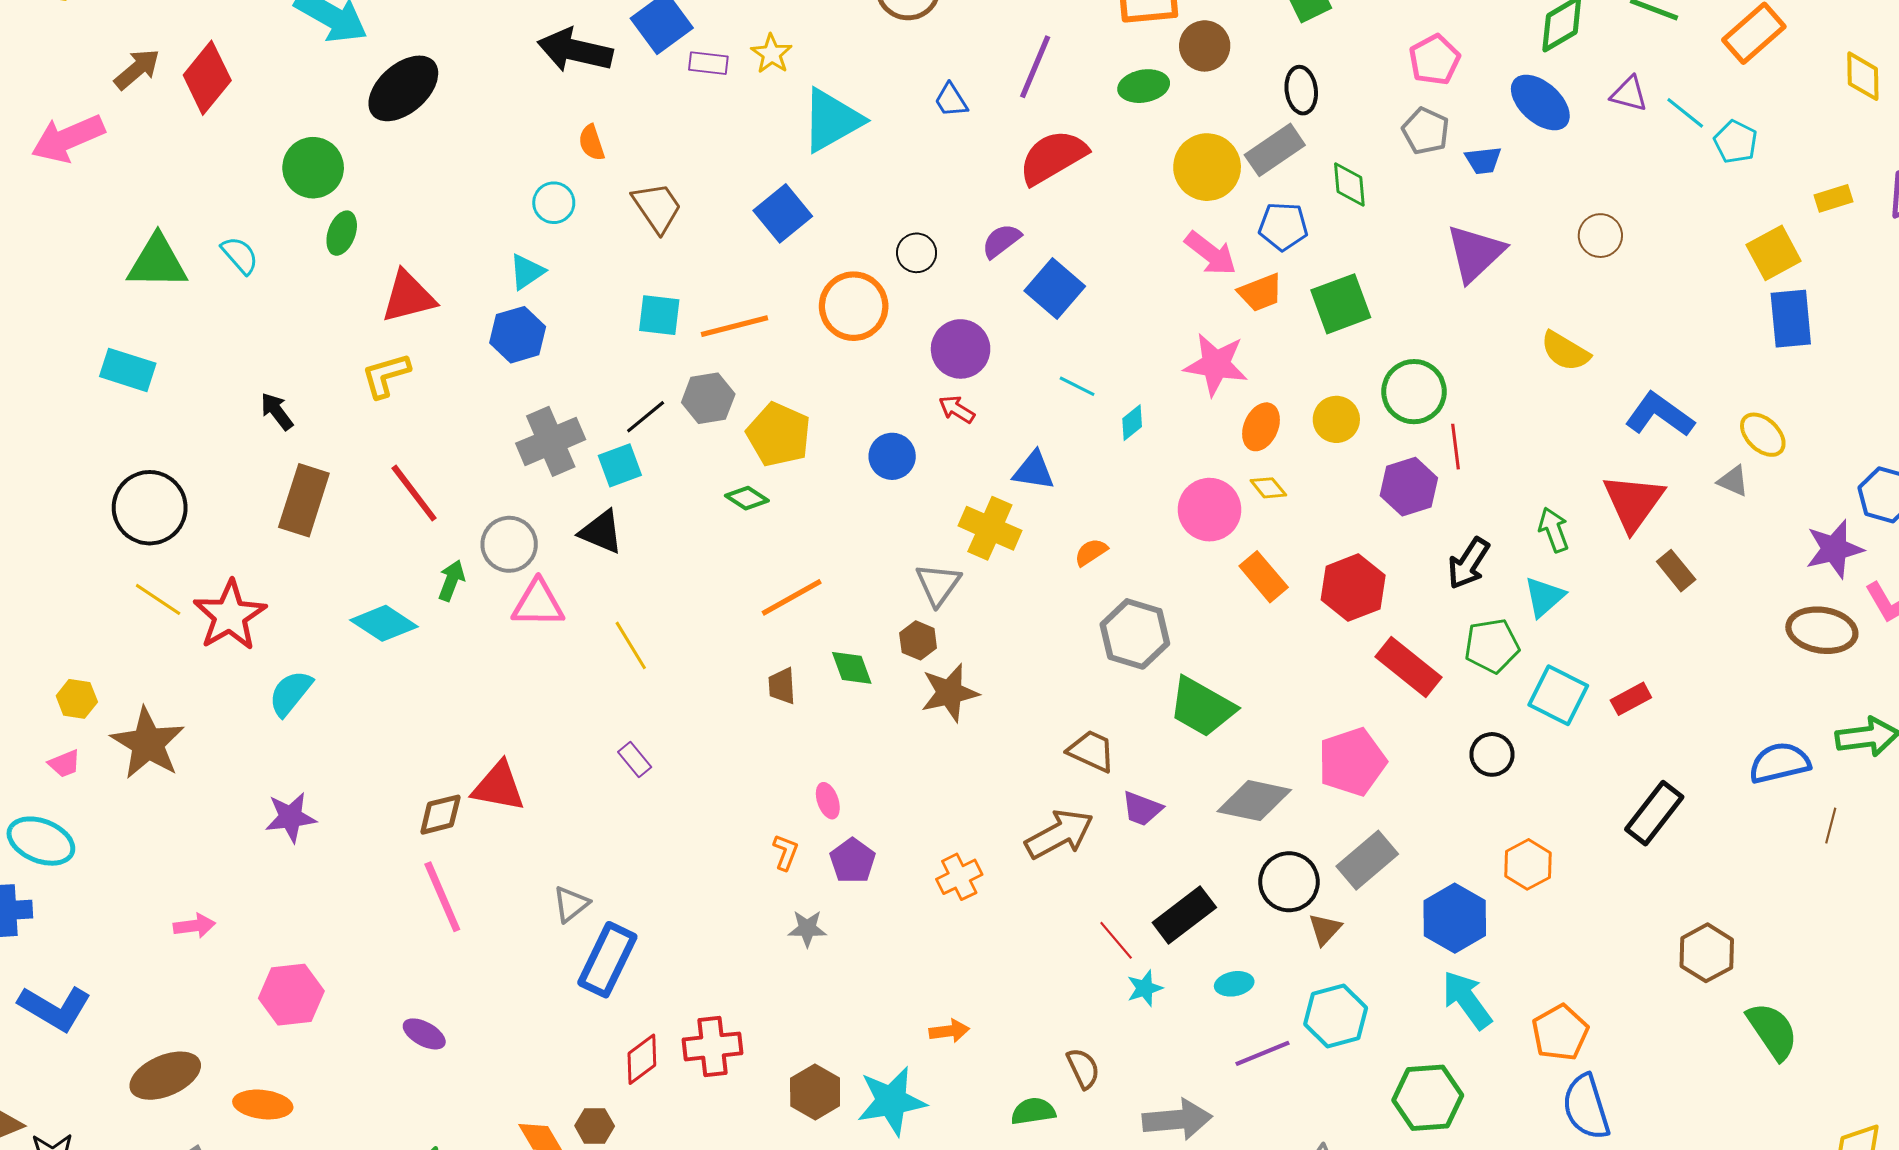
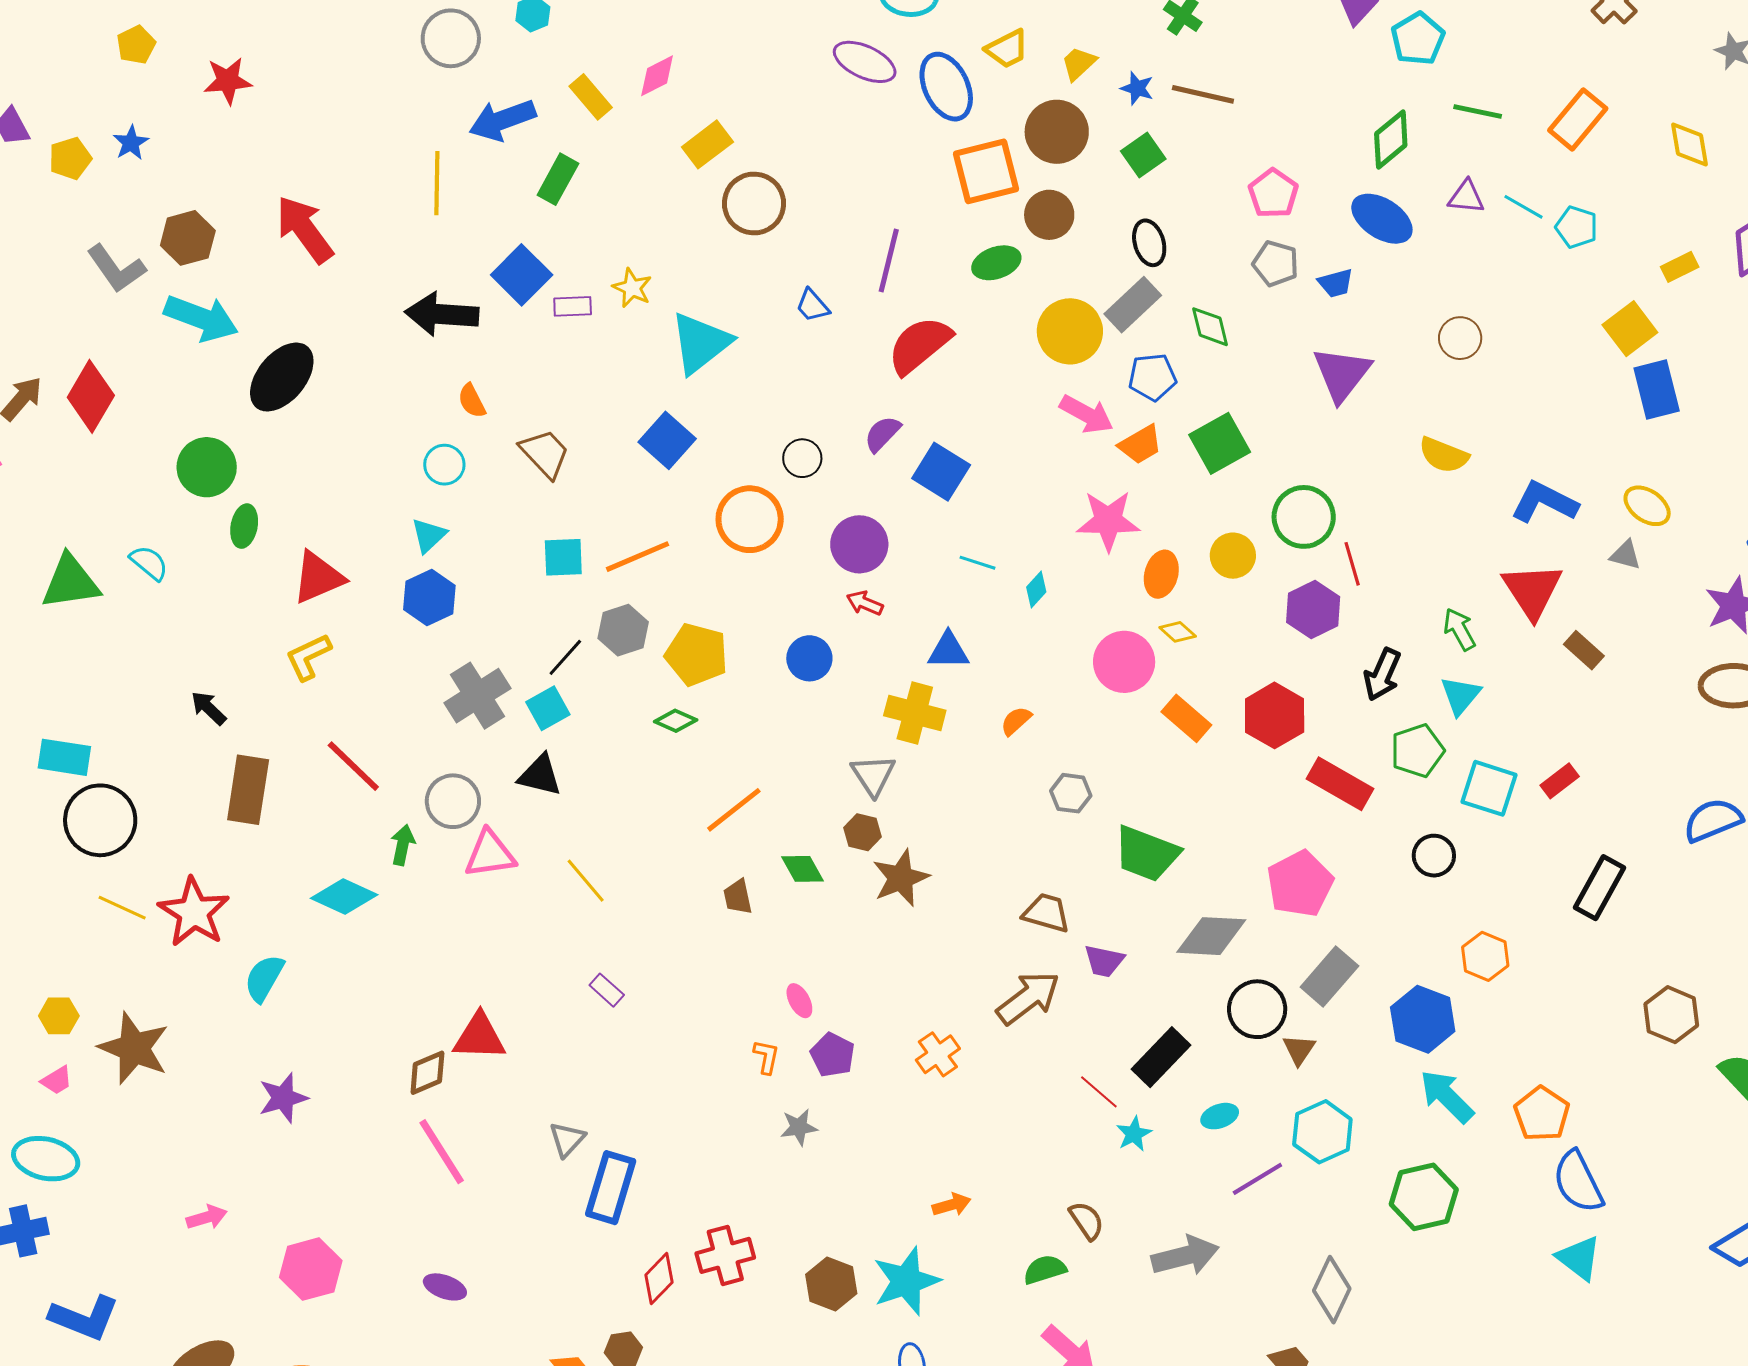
cyan rectangle: (128, 370) -> (64, 757), moved
gray hexagon: (1135, 634) -> (1071, 793), size x0.6

